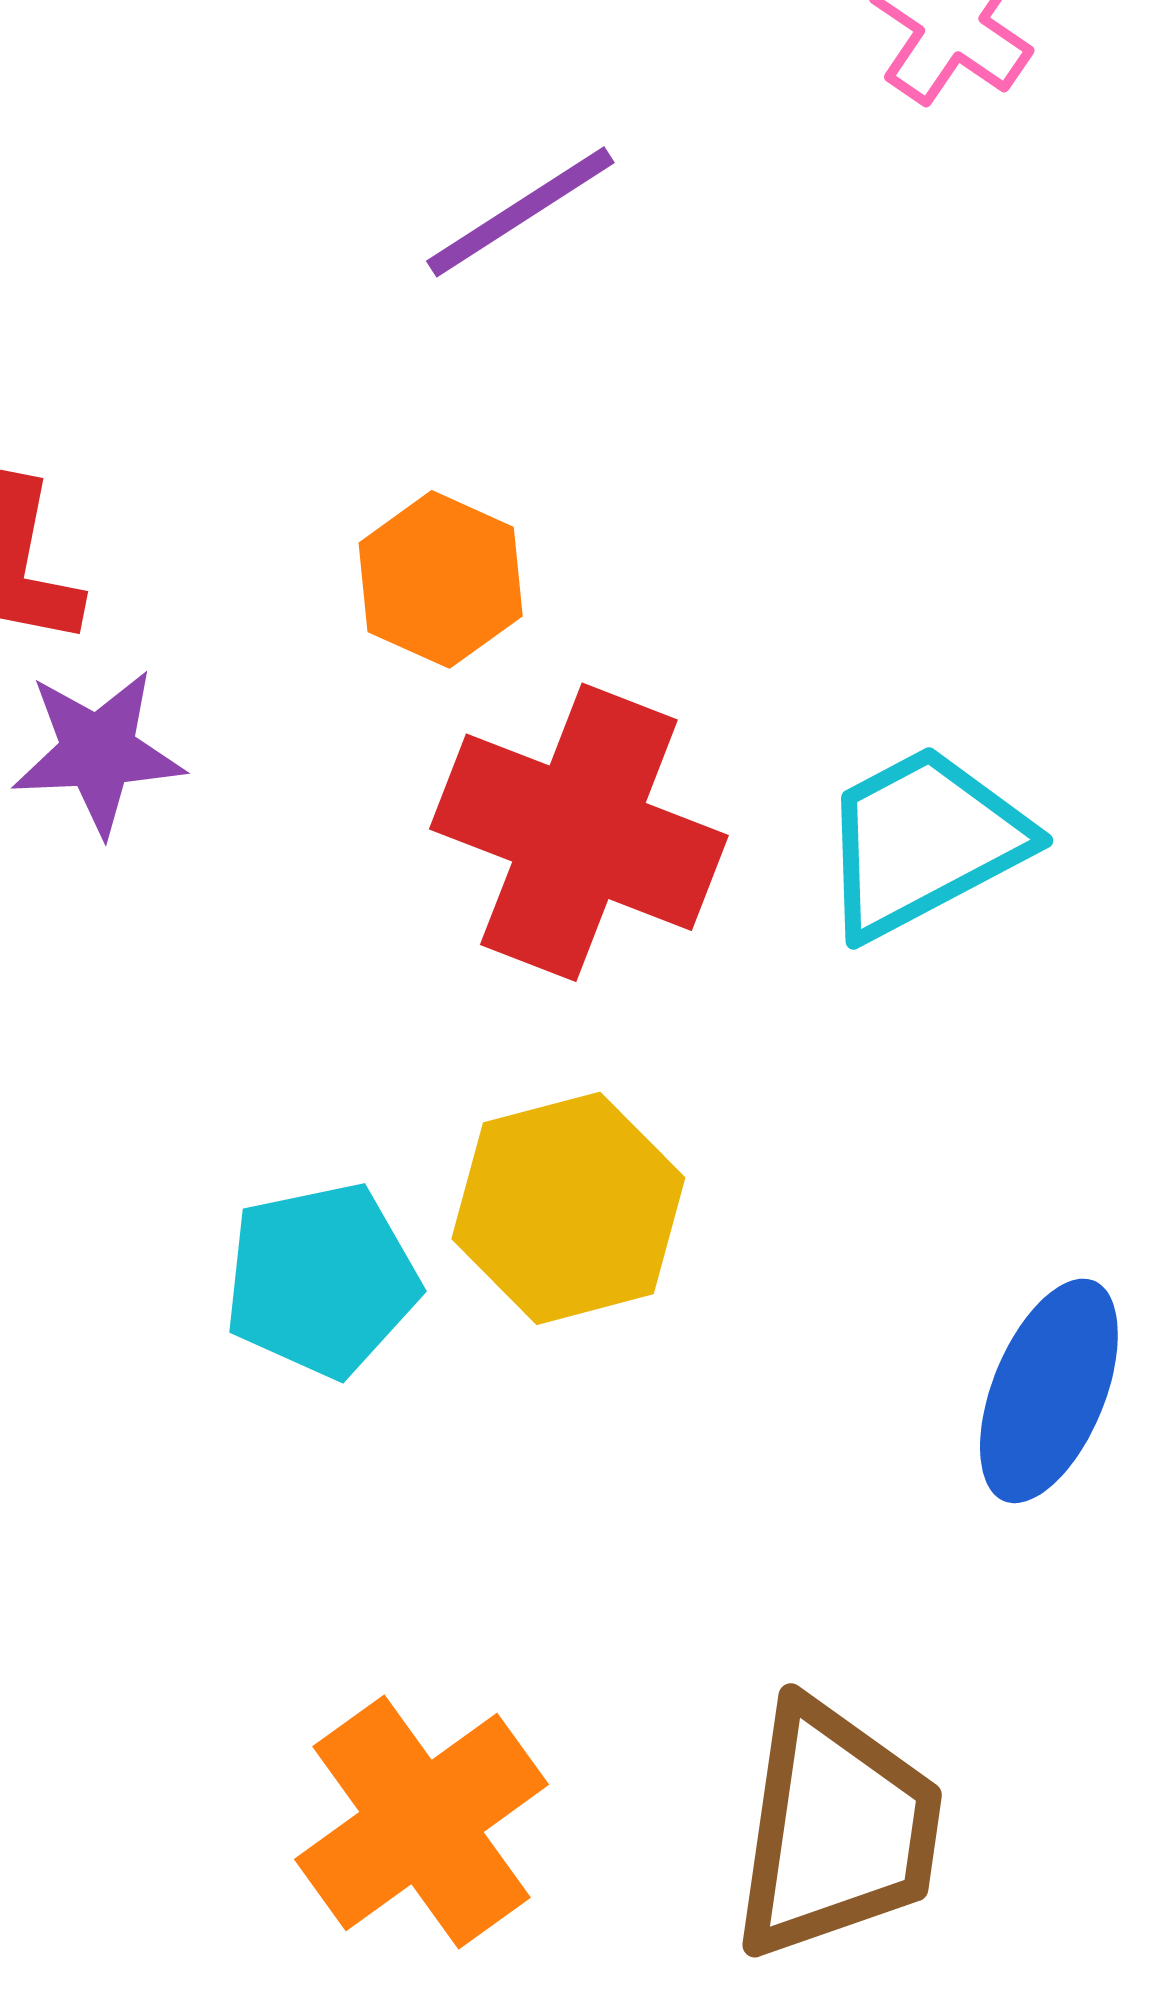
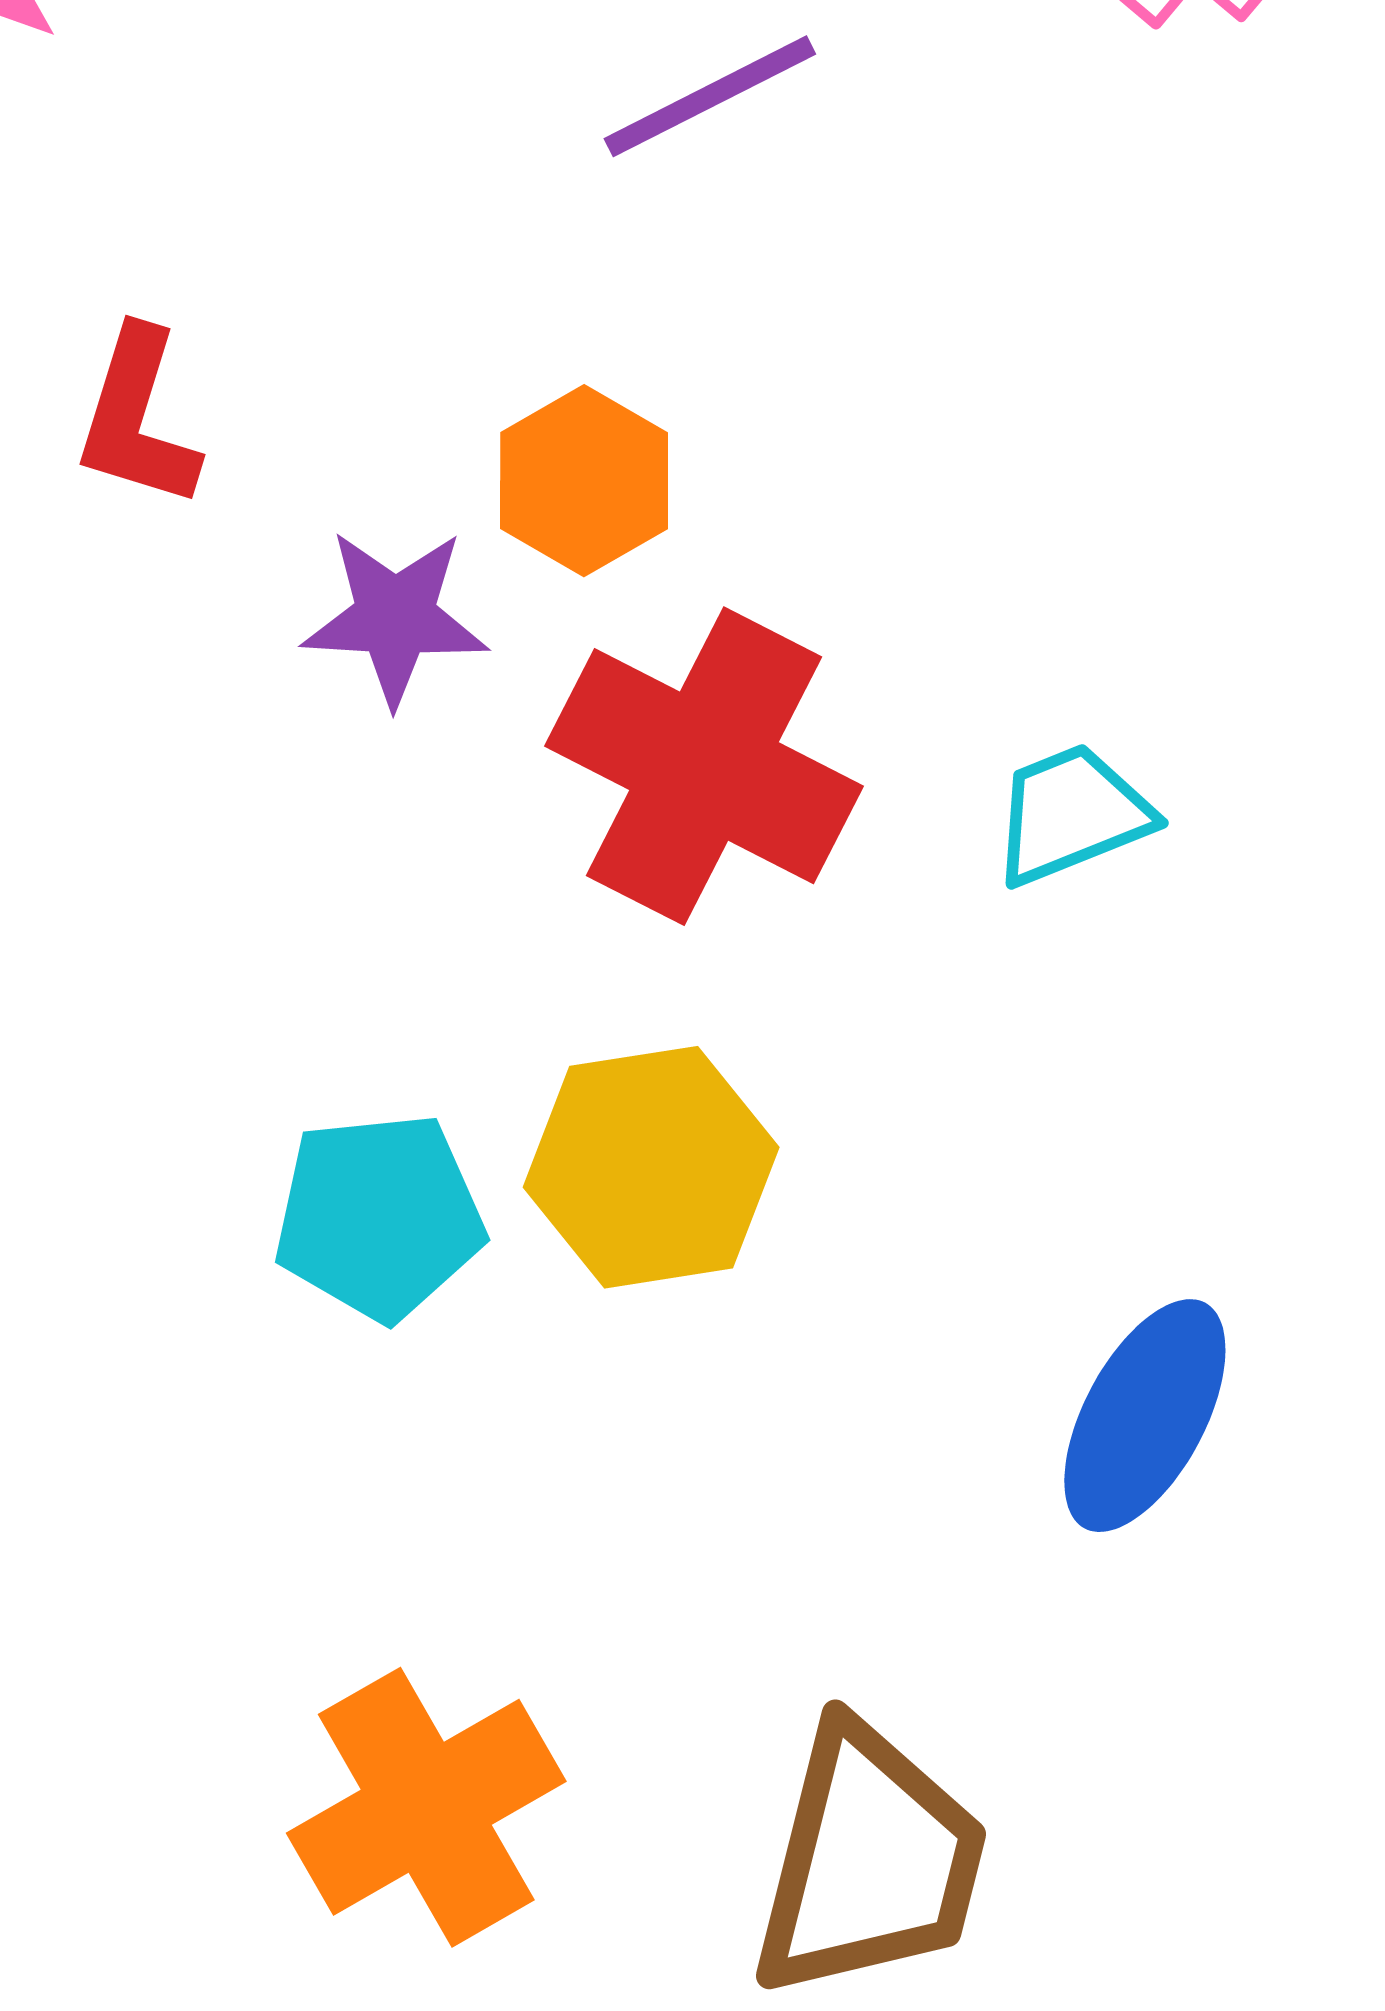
purple star: (98, 752) -> (395, 617), moved
cyan trapezoid: (923, 842) -> (1071, 814), size x0.7

